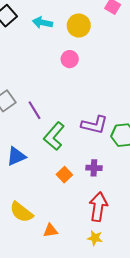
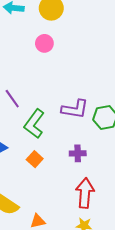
orange square: (64, 175) -> (35, 159), moved

